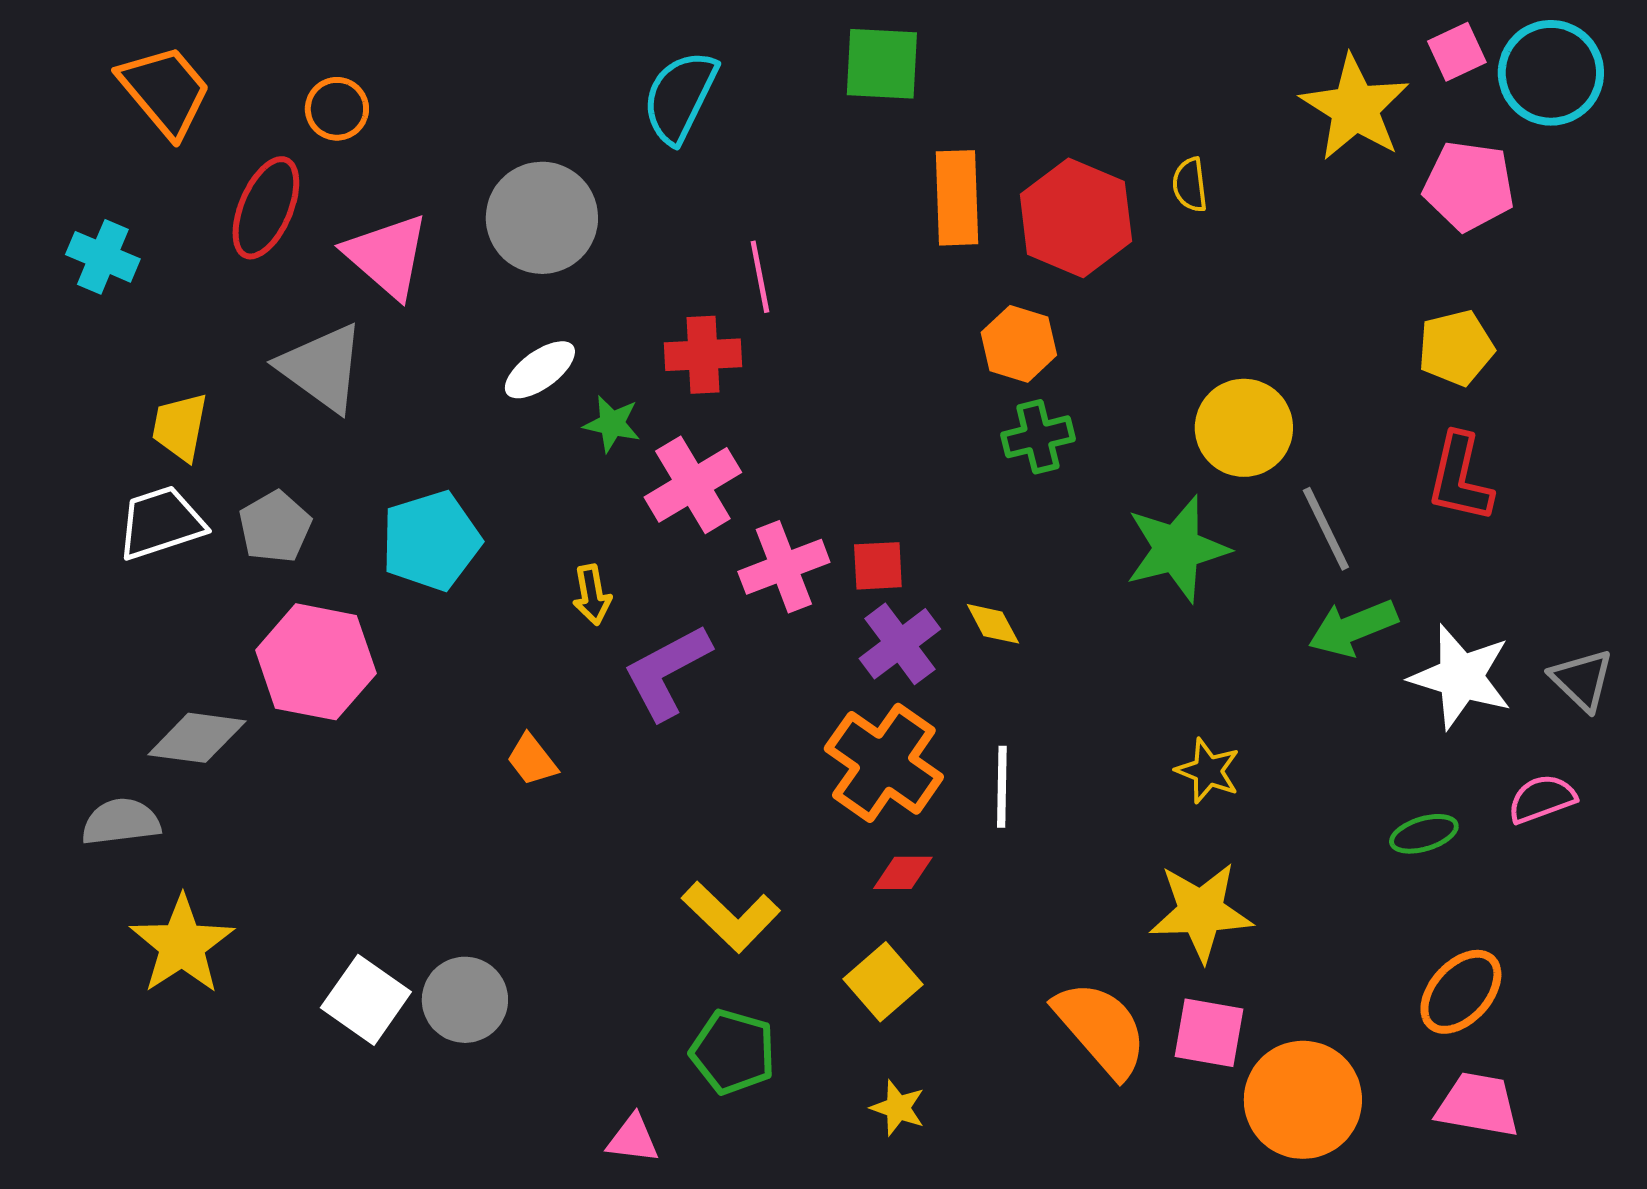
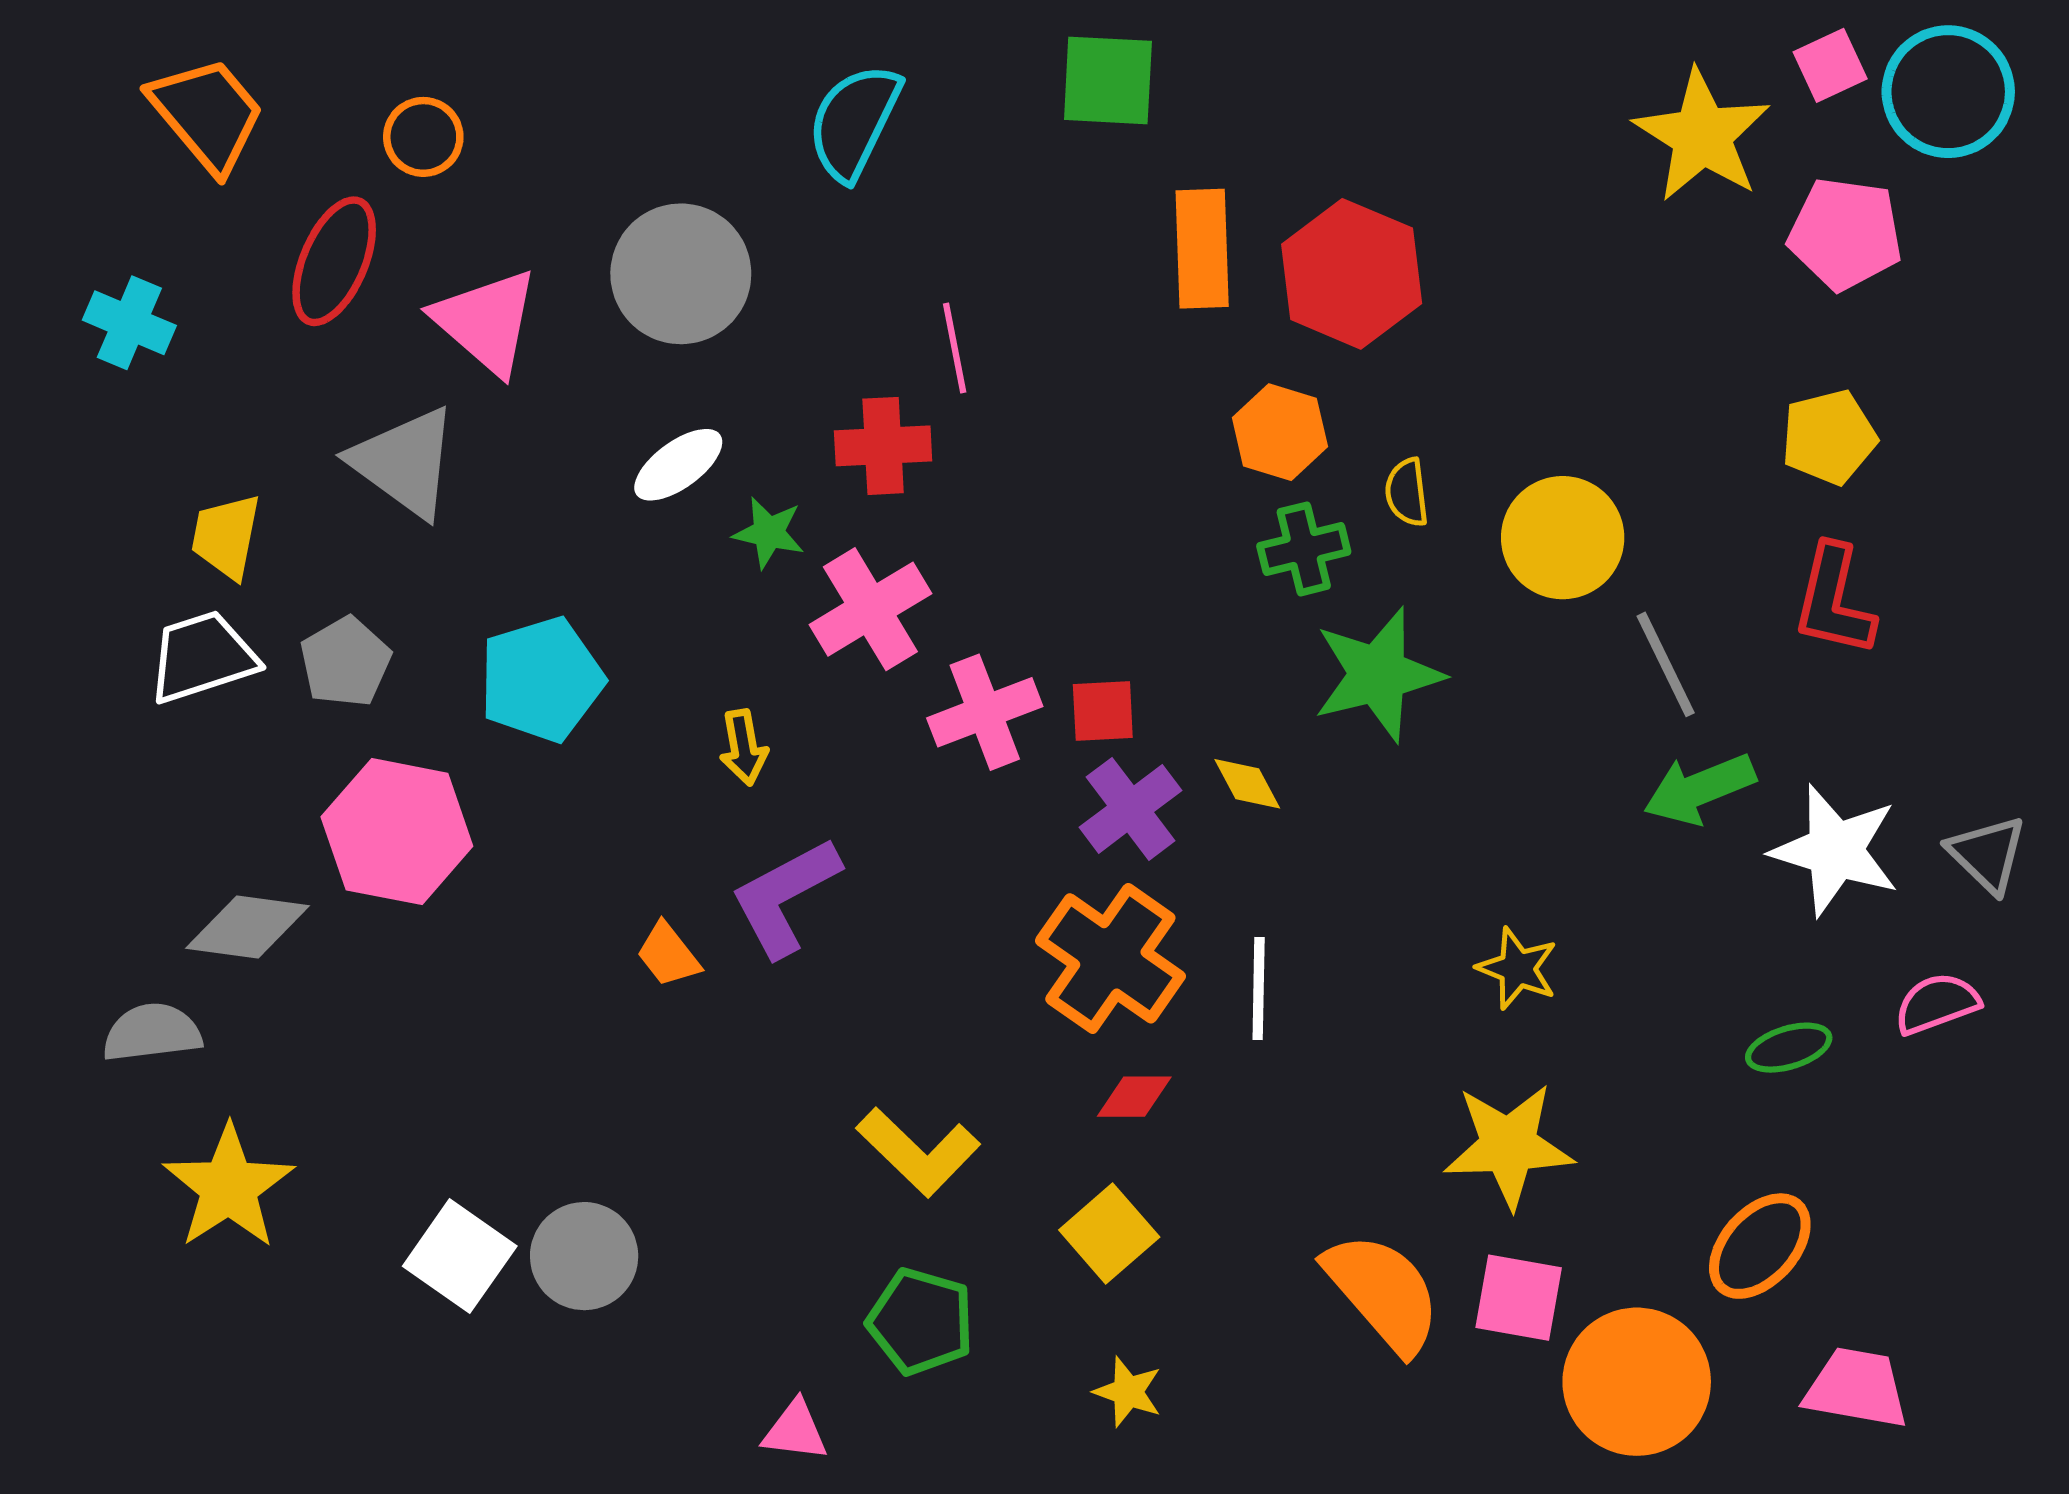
yellow semicircle: (1190, 185) -> (1407, 492), moved
green star: (1177, 549) -> (1378, 675), moved
purple L-shape: (667, 672) -> (785, 897), moved
orange ellipse: (1461, 992) -> (1760, 1246), moved

